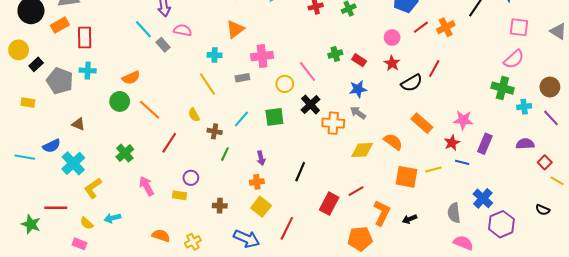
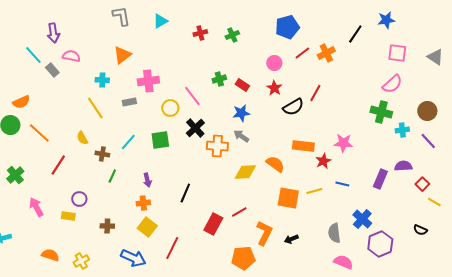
orange rectangle: (422, 123) -> (303, 146), turned -35
red star: (452, 143) -> (323, 161), moved
purple rectangle: (485, 144) -> (380, 179), moved

